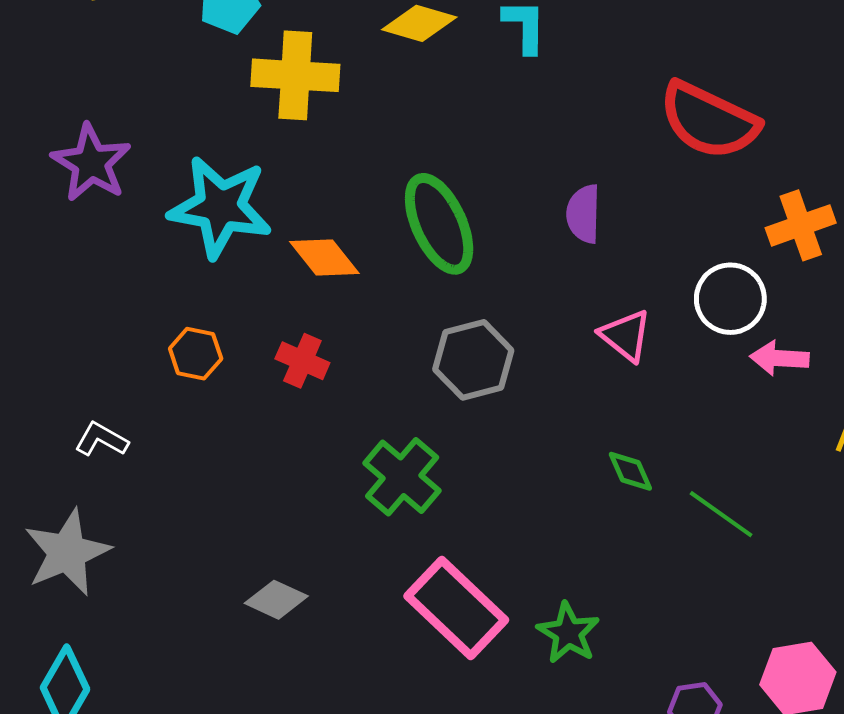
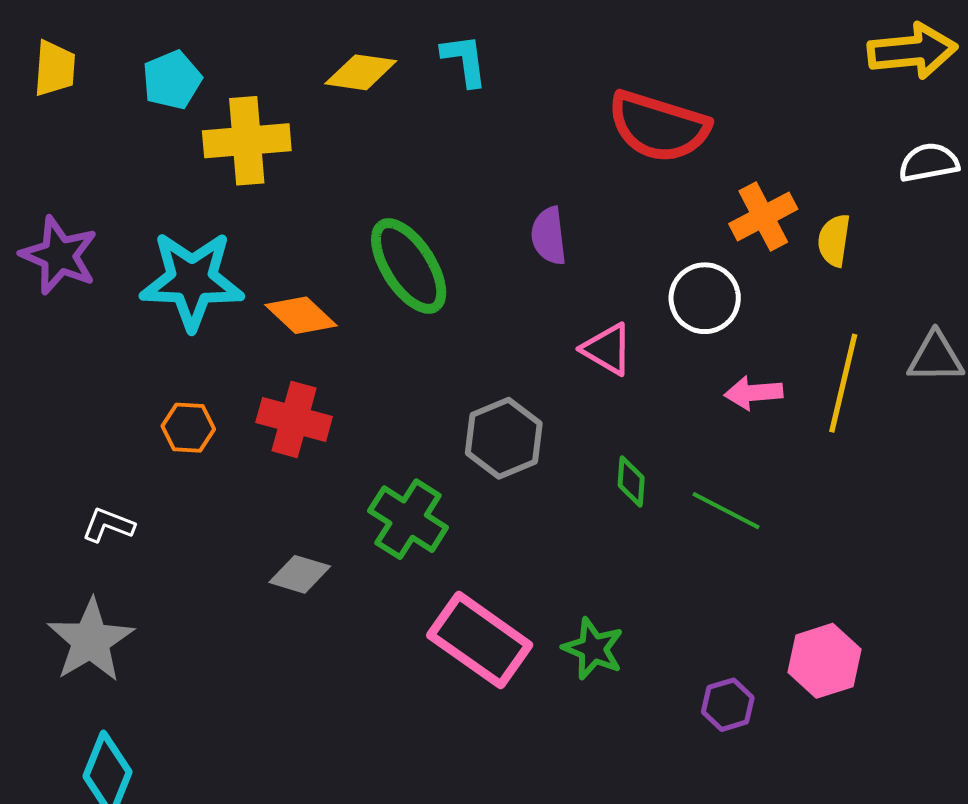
pink arrow: (779, 358) -> (754, 393), moved
gray hexagon: (473, 360) -> (504, 438), moved
red cross: (302, 361) -> (294, 419), size x1.4
green diamond: (630, 471) -> (631, 481), turned 36
gray diamond: (276, 600) -> (300, 574), moved

